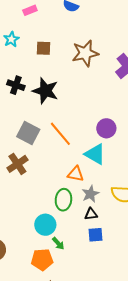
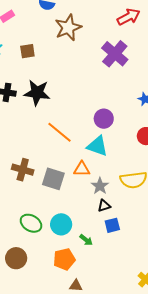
brown star: (85, 53) -> (68, 28), moved
gray square: (28, 133) -> (53, 179), moved
brown cross: (17, 164) -> (23, 170), turned -30
green ellipse: (63, 200) -> (31, 223), moved, turned -55
green arrow: (58, 243) -> (86, 240), moved

